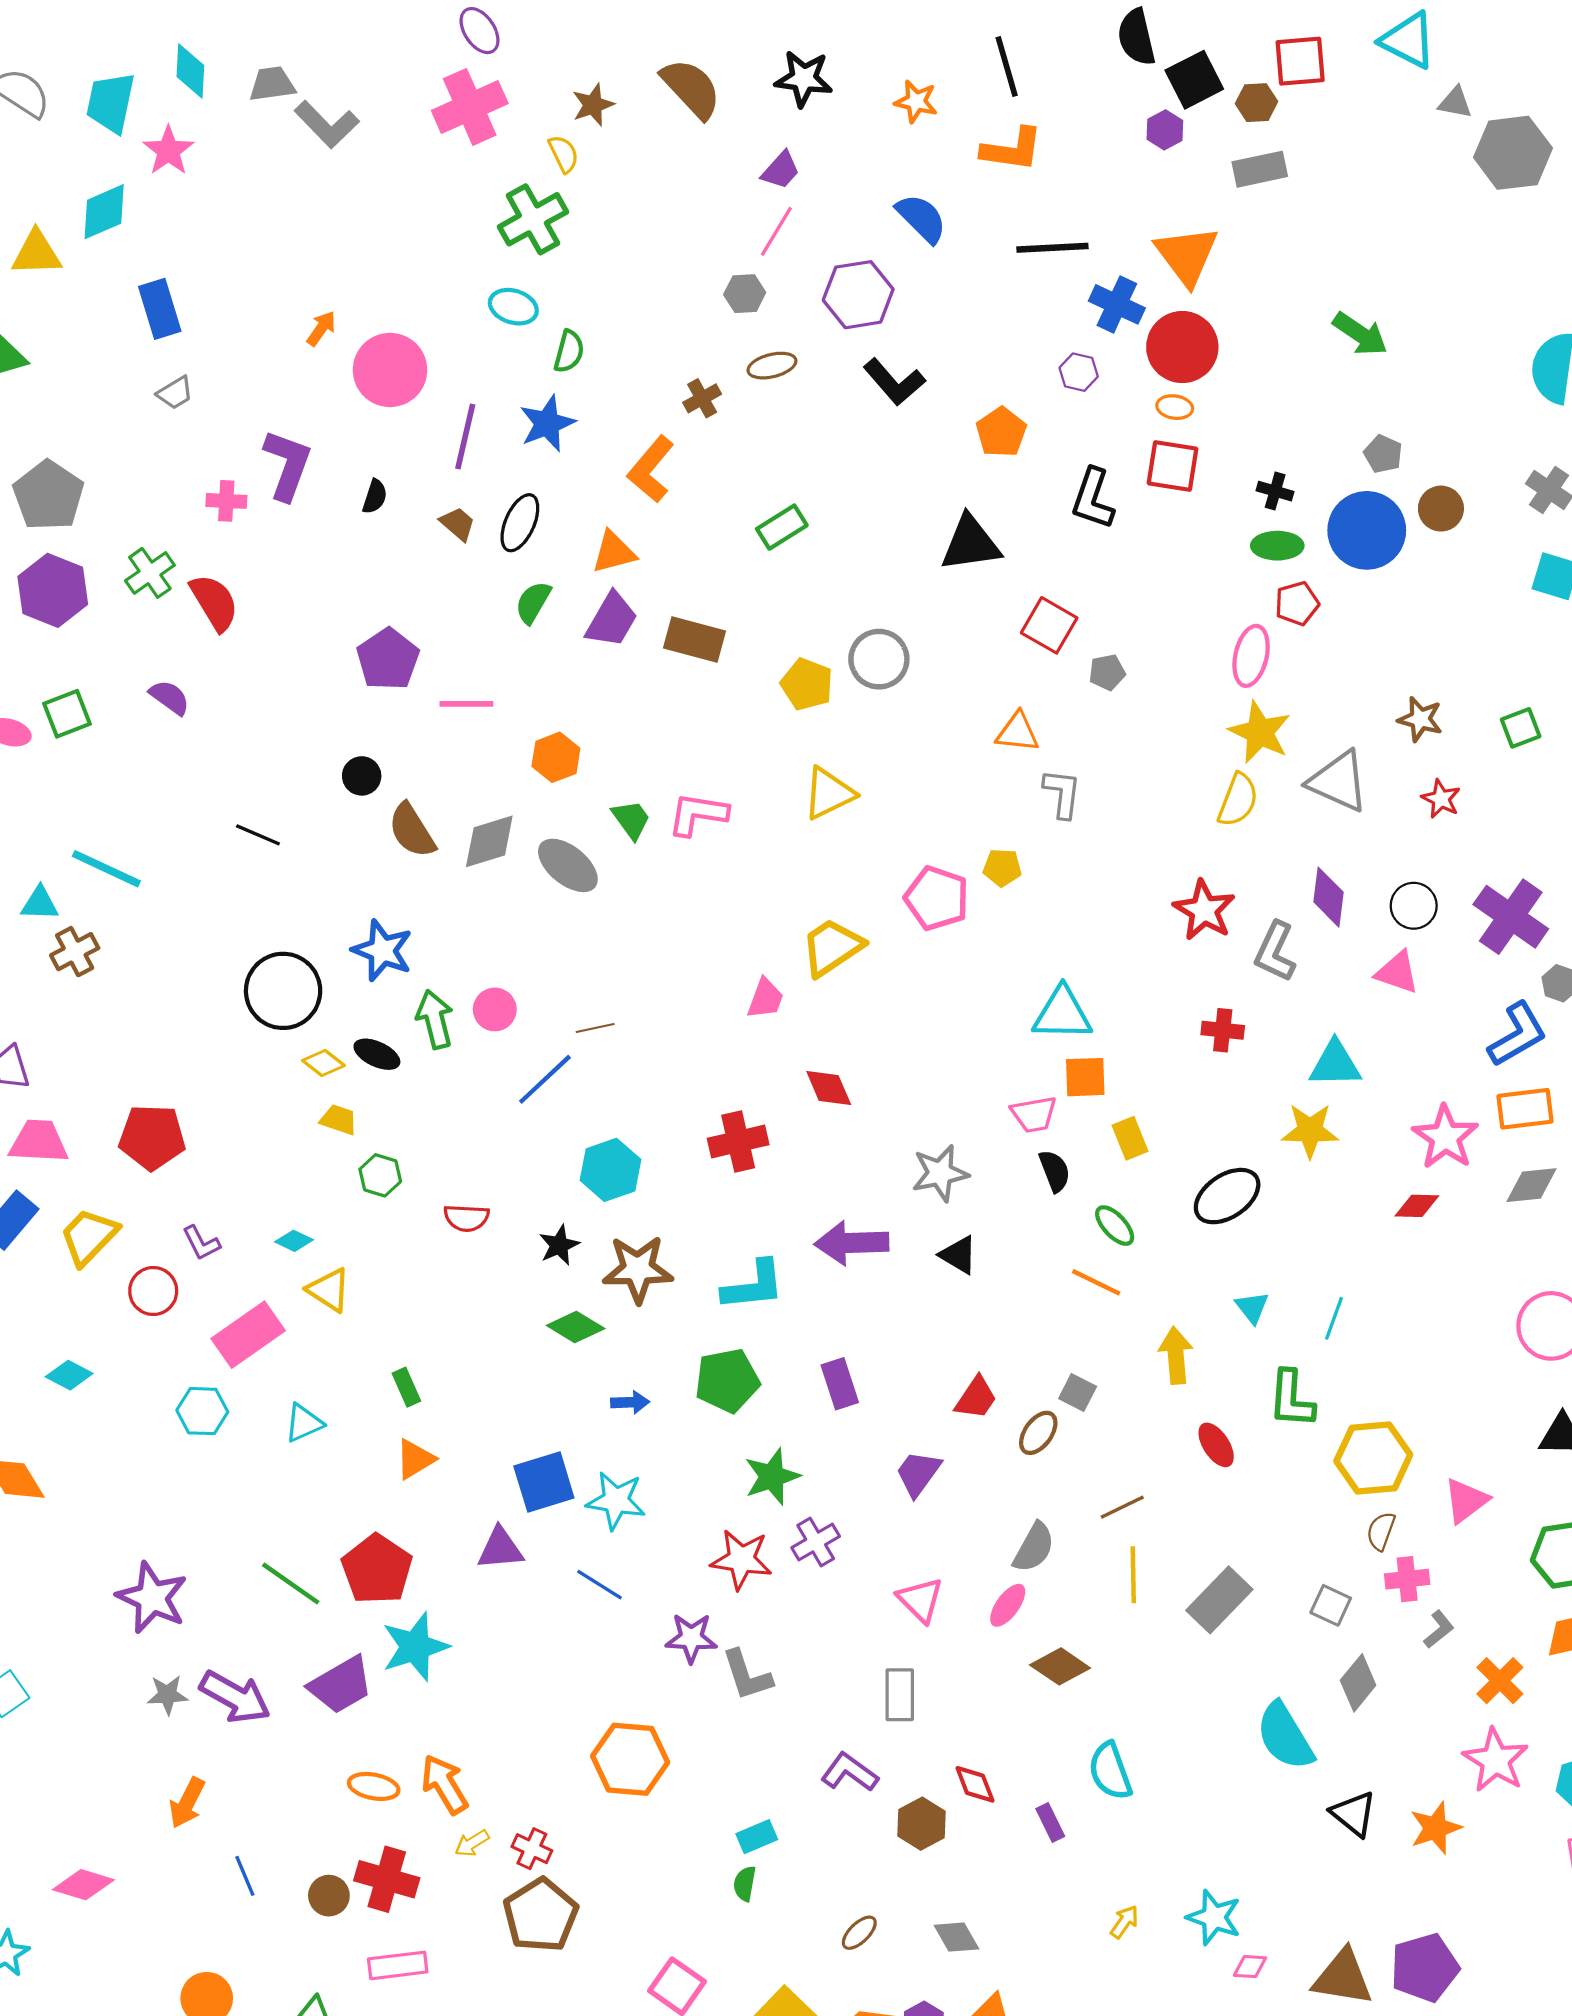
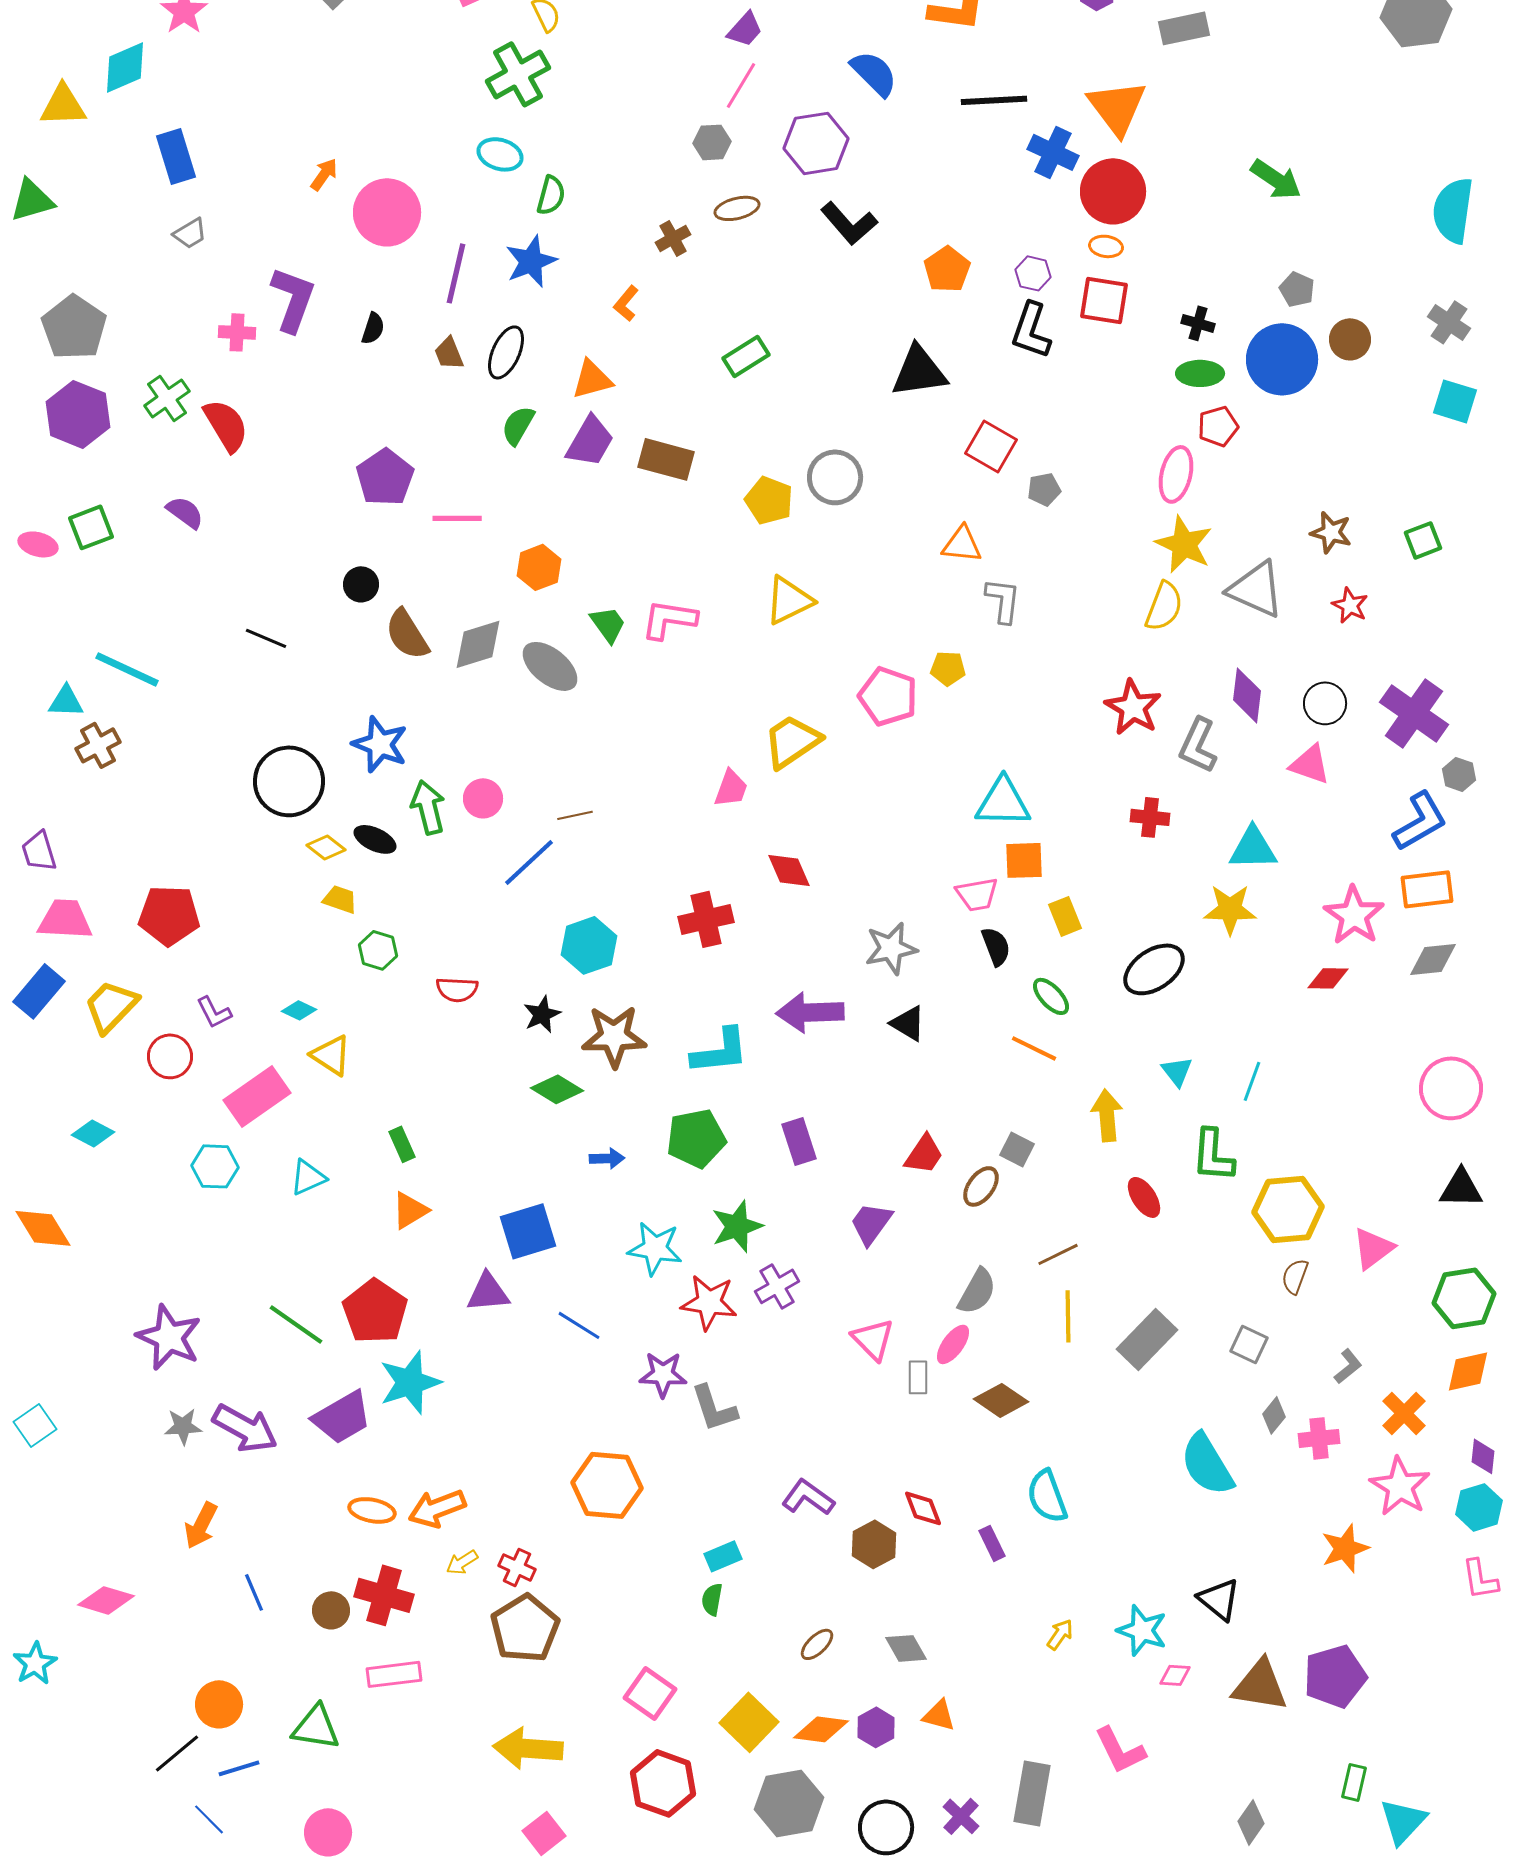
purple hexagon: (1079, 372) -> (1033, 273), moved
orange L-shape: (651, 469) -> (626, 303), size x0.6
brown trapezoid: (458, 524) -> (449, 353), turned -153
cyan star: (616, 1501) -> (655, 1248), moved
pink cross: (1407, 1579) -> (1319, 1438), moved
gray diamond: (1358, 1683) -> (1274, 1415), size x0.7
gray rectangle: (900, 1695) -> (918, 1377), moved, size x0.7
orange arrow: (445, 1784) -> (437, 1508), turned -80
black triangle: (1354, 1814) -> (1219, 1599), moved

